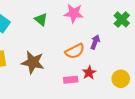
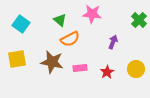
orange semicircle: (75, 51) -> (70, 39), moved
yellow circle: (121, 79) -> (136, 69), moved
pink rectangle: (71, 80) -> (80, 68), moved

